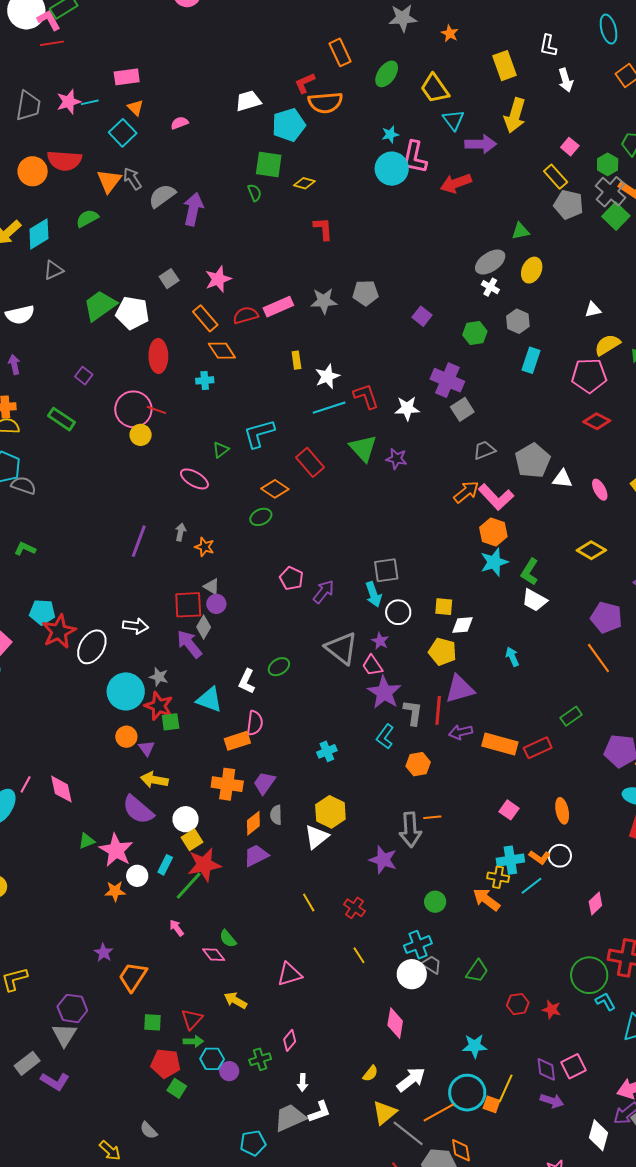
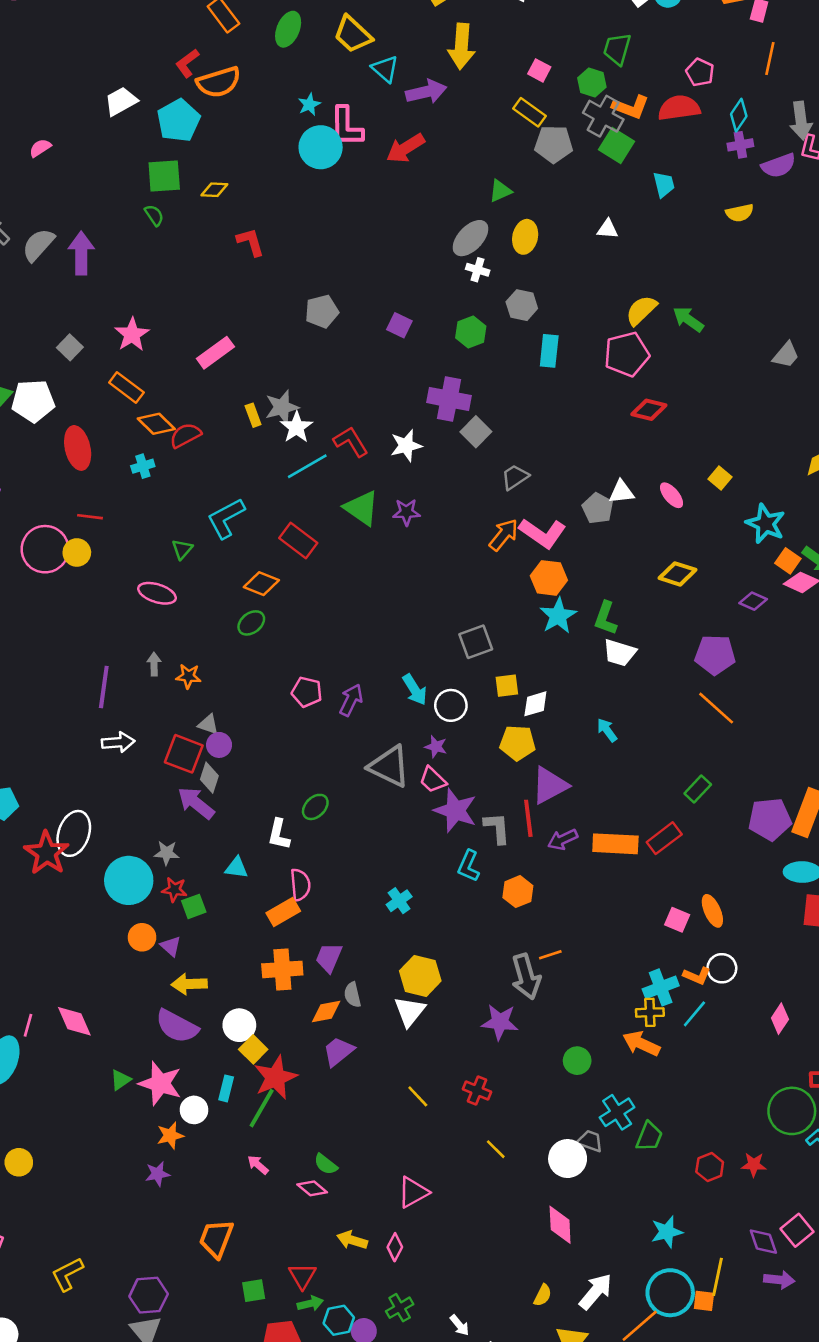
gray star: (324, 301) -> (282, 407), moved
white triangle: (593, 310) -> (608, 229), moved, turned 30
red semicircle: (246, 315) -> (185, 435), moved
pink circle: (133, 409) -> (45, 549), moved
gray pentagon: (533, 461) -> (598, 508), moved, size x0.7
gray square: (386, 570) -> (476, 642), moved
red square: (188, 605) -> (184, 754), turned 36
white arrow: (136, 626) -> (118, 742), moved
red star: (59, 631) -> (47, 853), moved
cyan triangle: (209, 700) -> (237, 868), size x0.7
red star: (159, 706) -> (174, 890), size x0.7
pink square: (509, 810) -> (677, 920), moved
orange diamond: (253, 823) -> (326, 1012), turned 40
cyan cross: (418, 945) -> (617, 1112), moved
purple star: (104, 953) -> (157, 1174), moved, turned -30
pink diamond: (290, 1040) -> (395, 1247), moved
white arrow: (303, 1082) -> (460, 1325), turned -30

